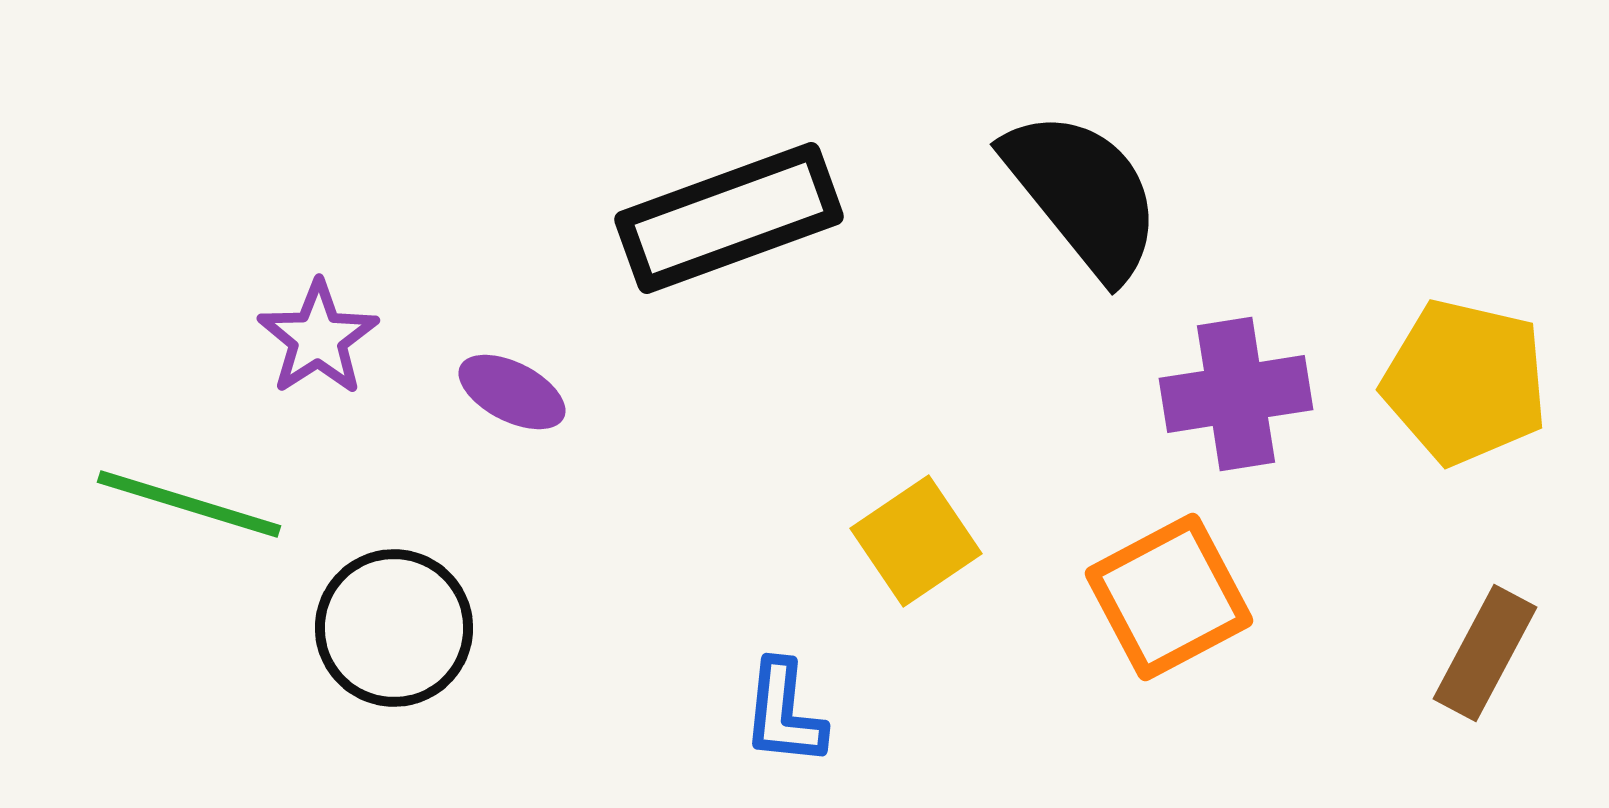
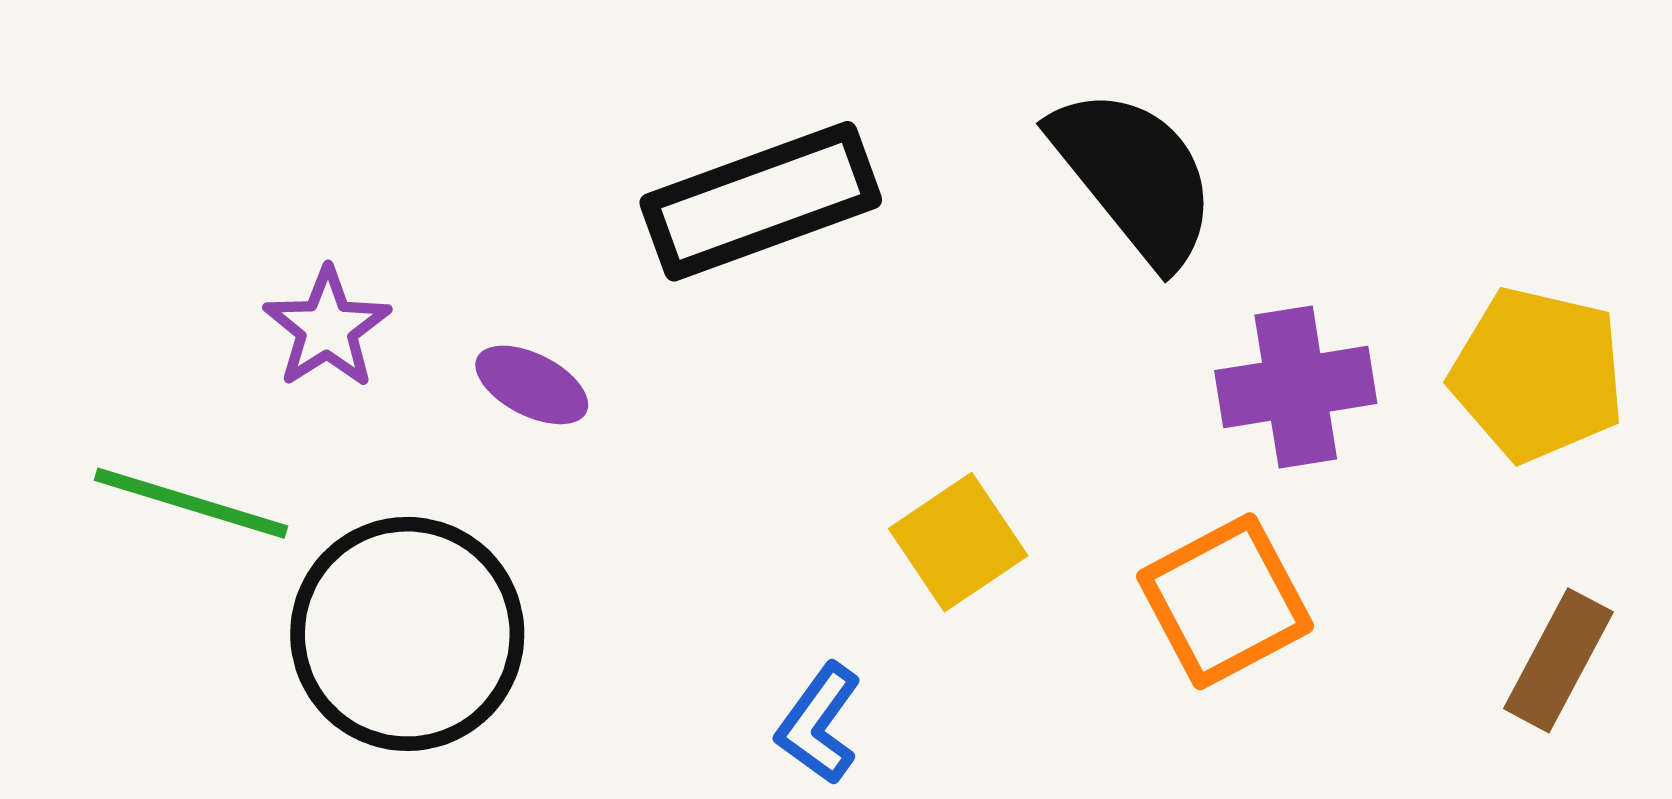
black circle: (394, 628) -> (407, 634), size x1.4
blue L-shape: (784, 713) -> (819, 724), turned 30

